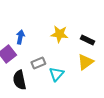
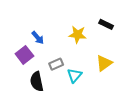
blue arrow: (20, 37) -> (38, 38), turned 128
black rectangle: (87, 40) -> (106, 24), moved

